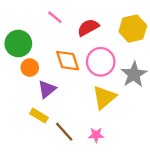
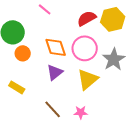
red semicircle: (88, 27) -> (87, 18), moved
purple triangle: (47, 89) -> (55, 72), moved
yellow rectangle: (39, 116) -> (17, 87), moved

